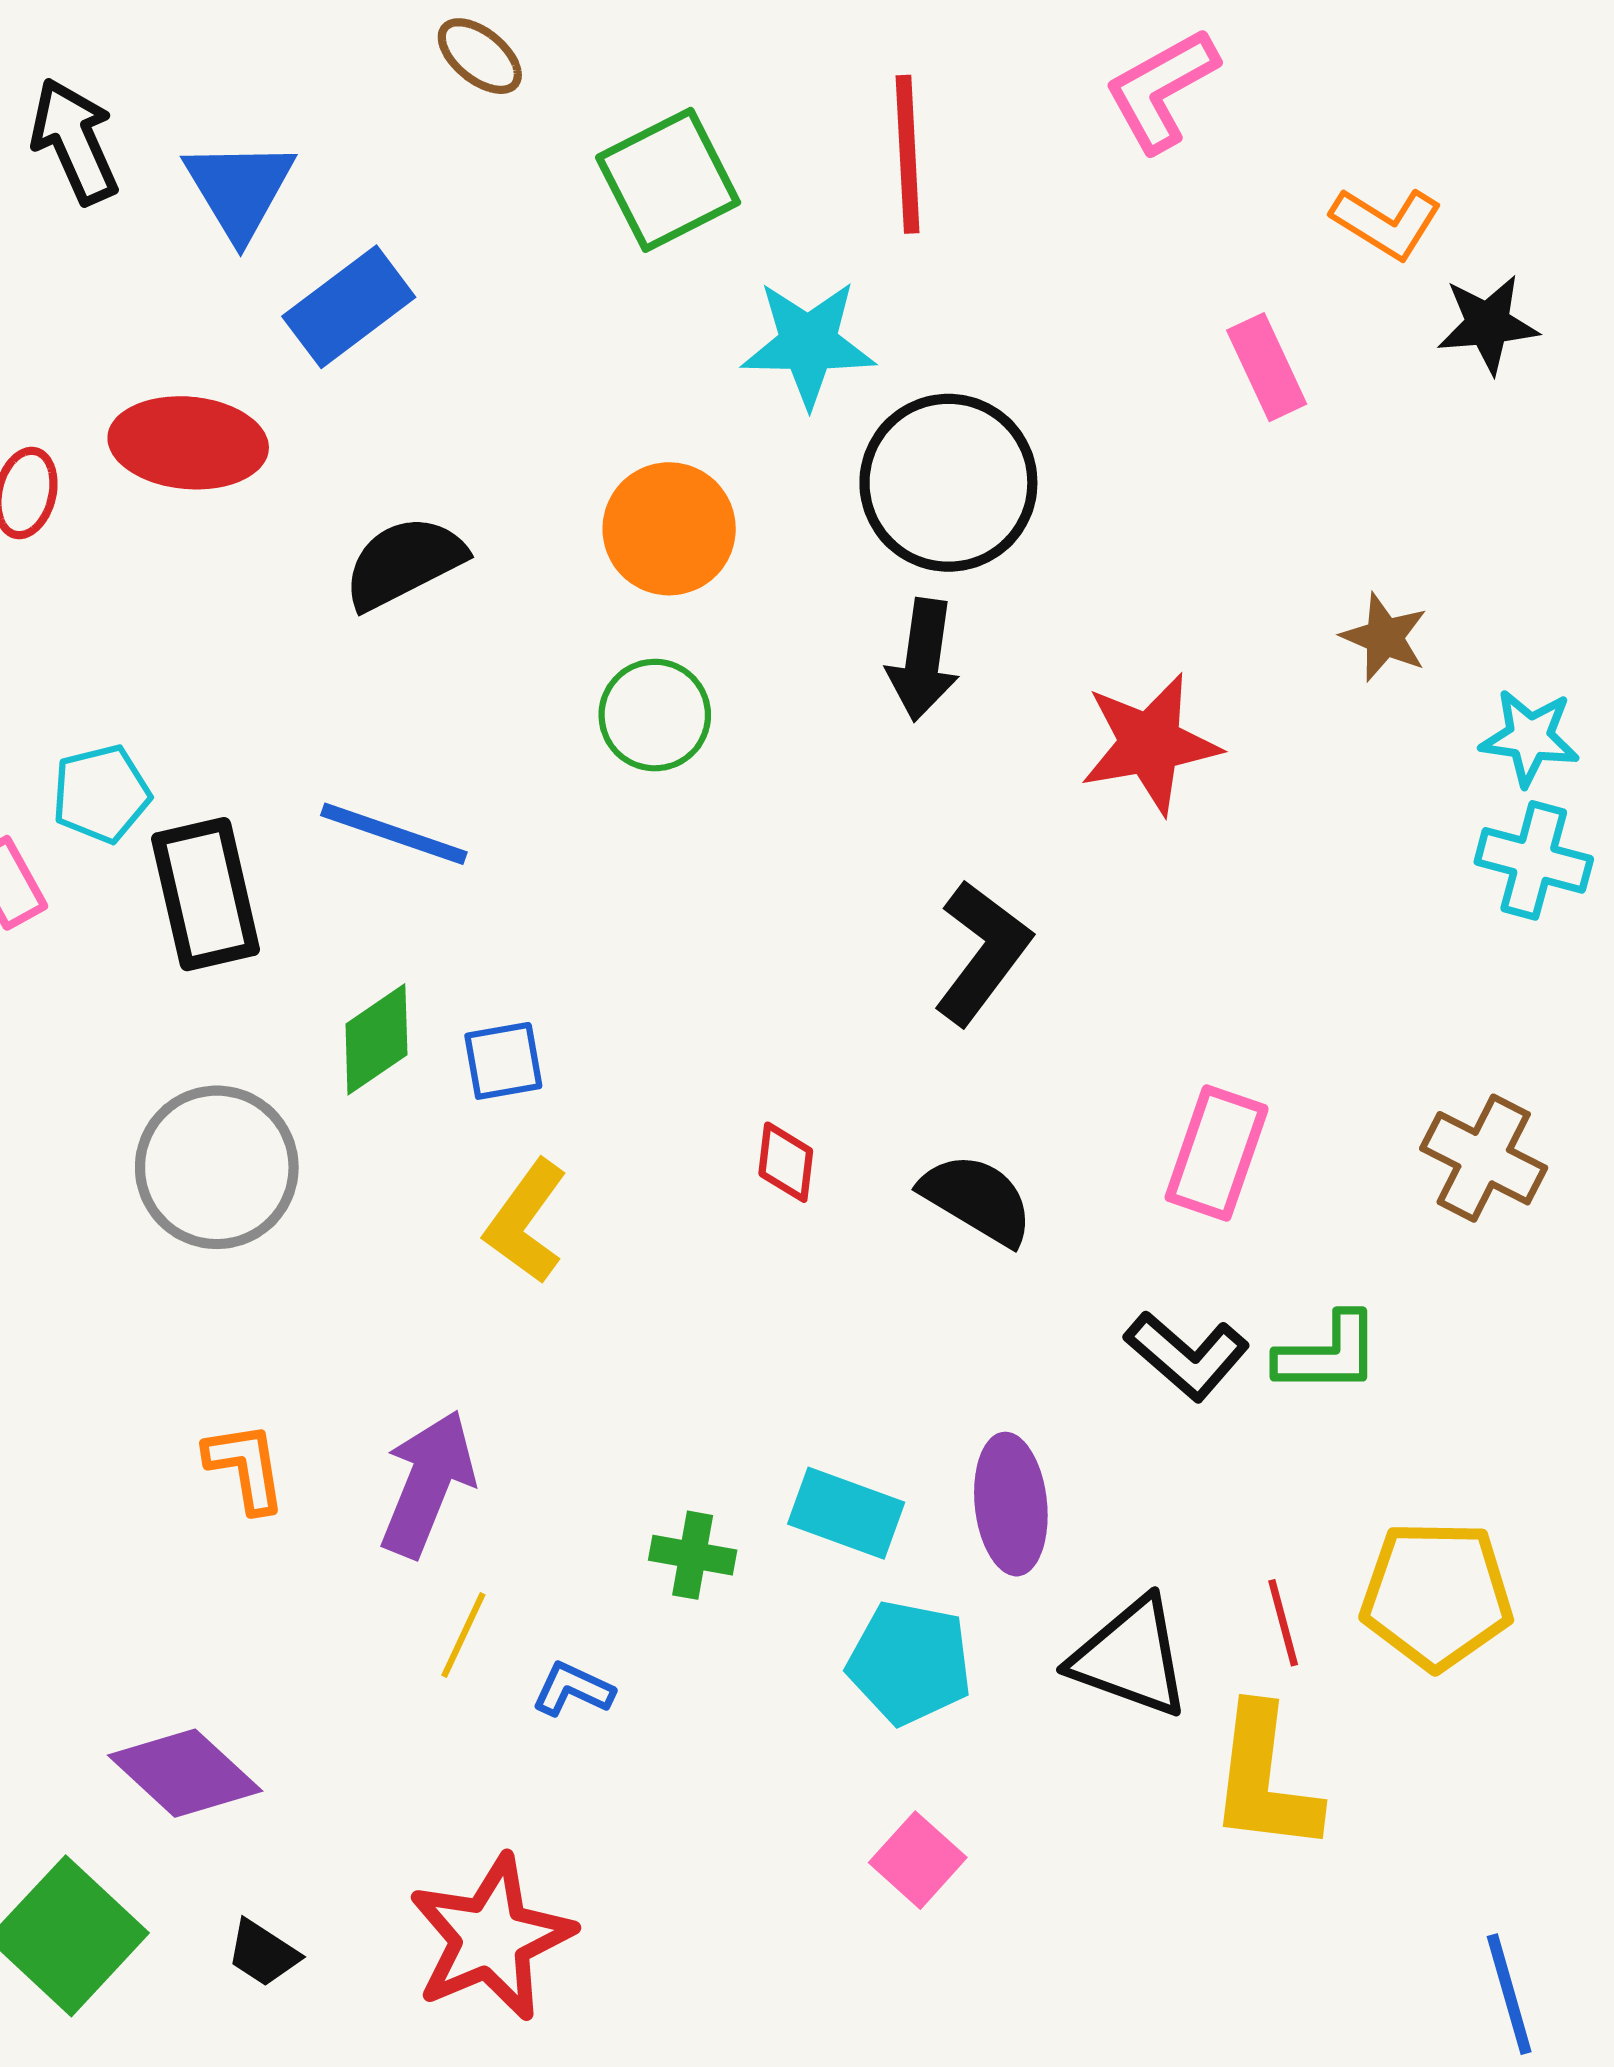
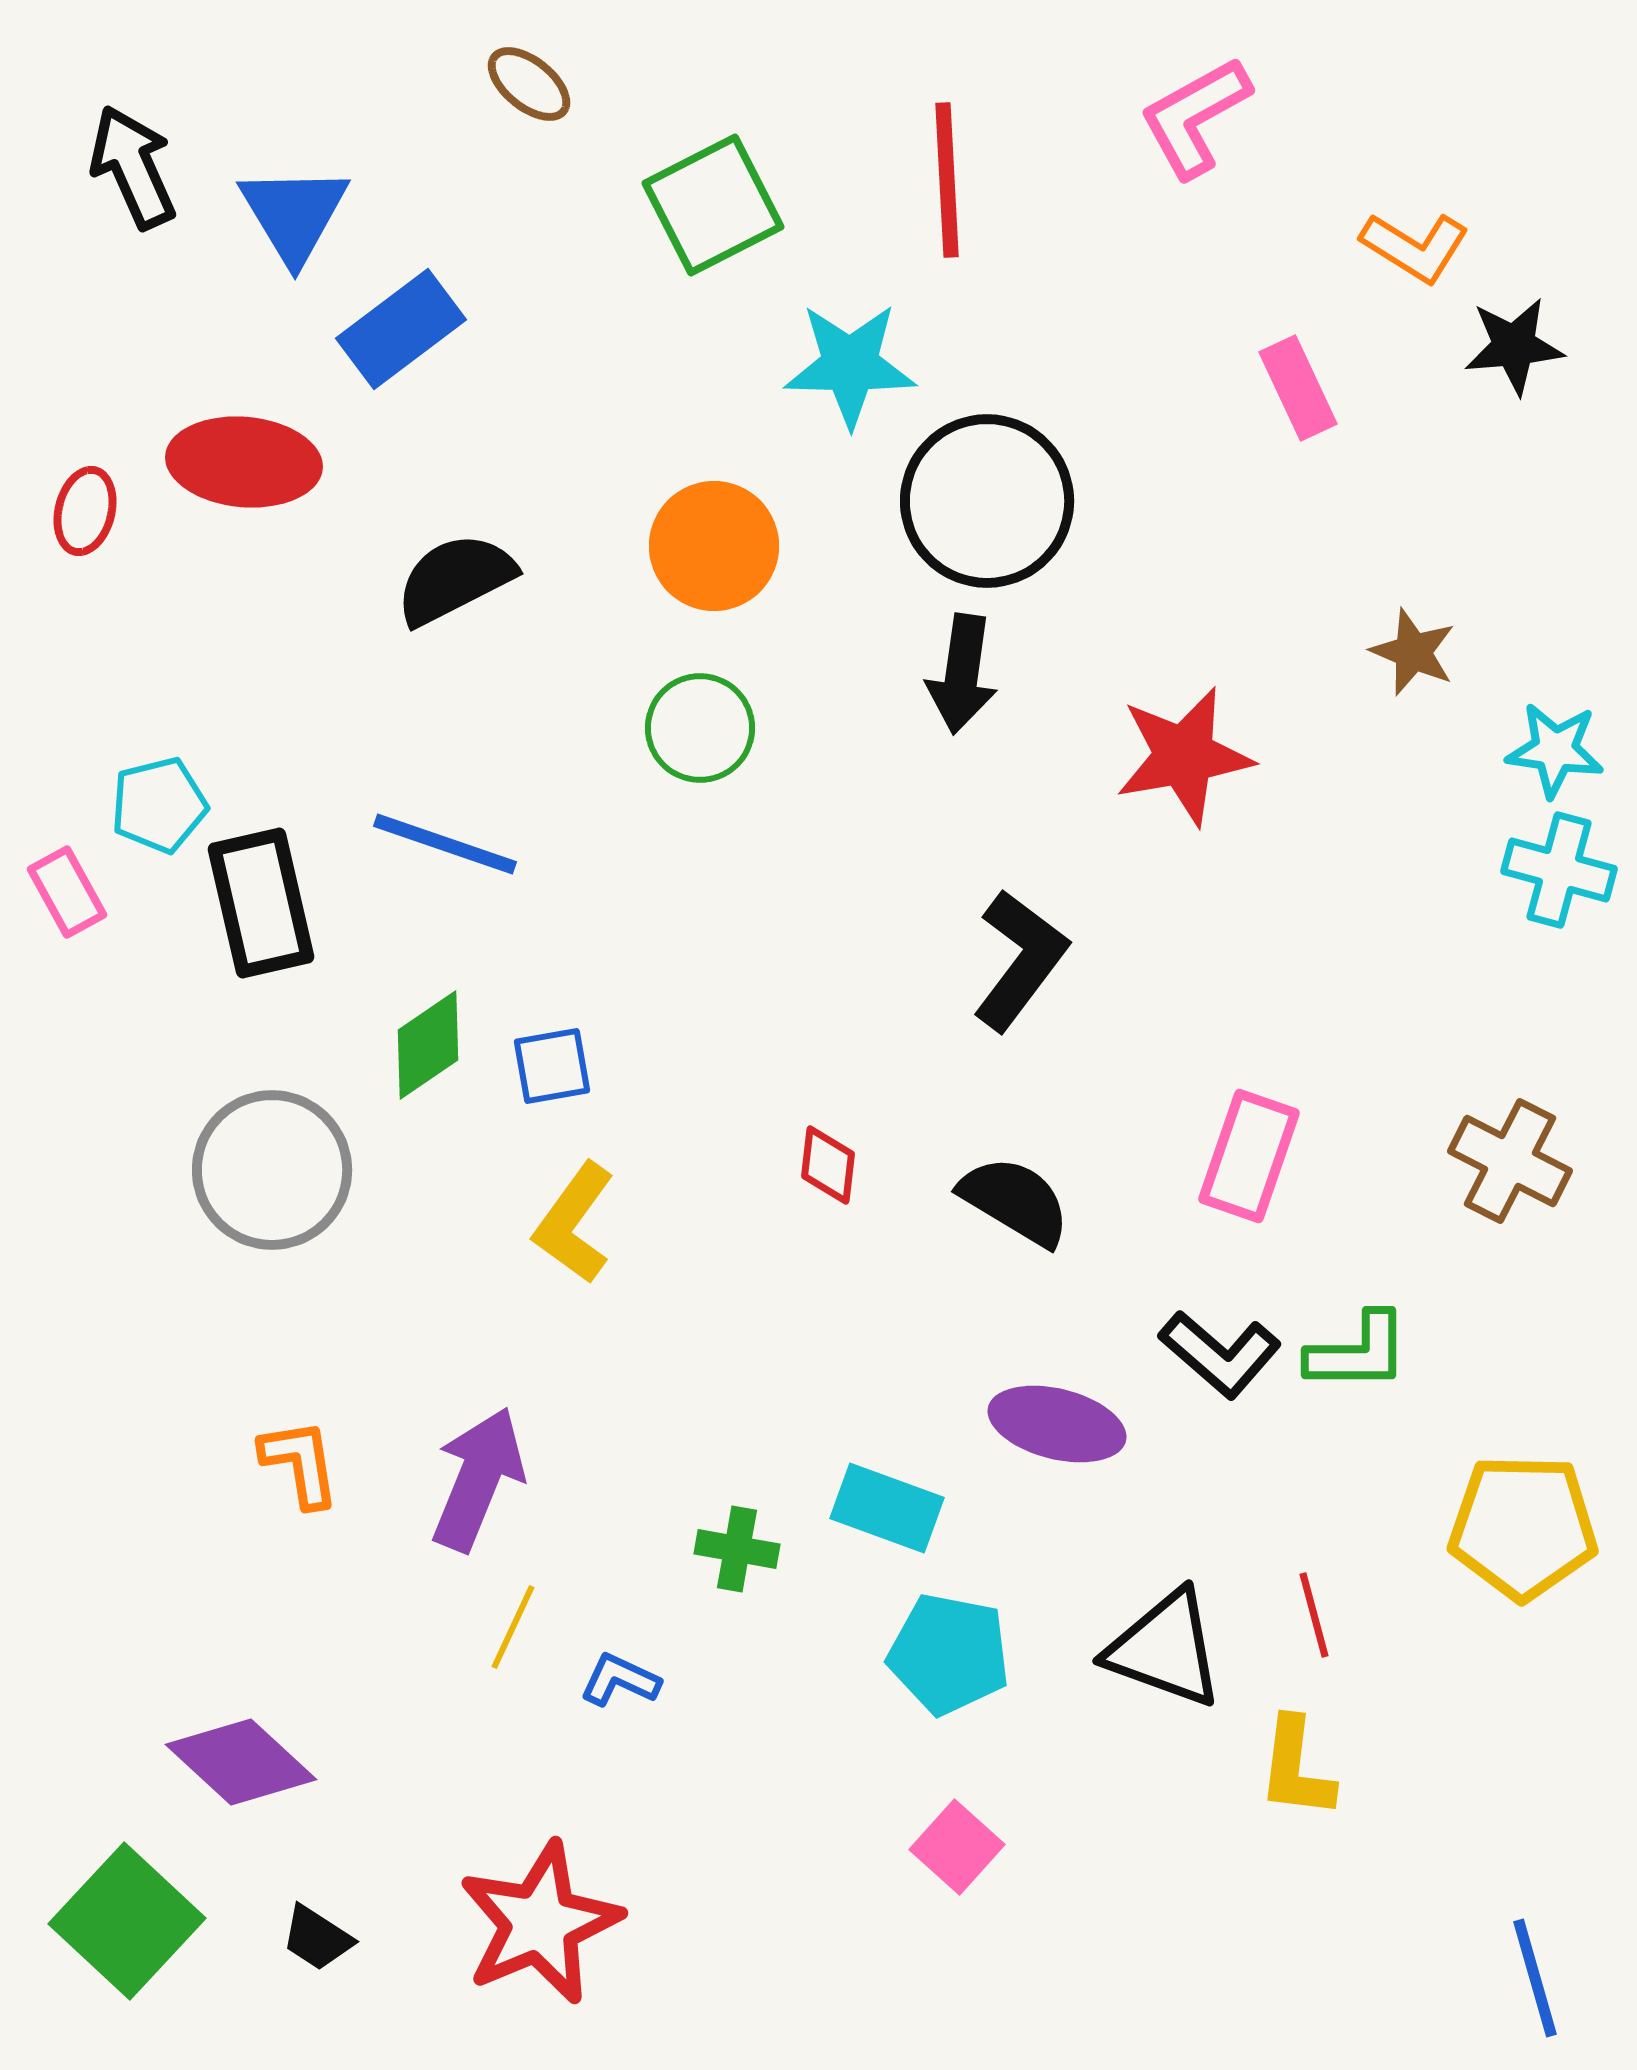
purple ellipse: (1011, 1504) -> (1057, 1424), moved, turned -70
yellow pentagon: (1437, 1595) -> (1523, 1527), moved
yellow L-shape: (1265, 1779) -> (1296, 1768), size x0.7

